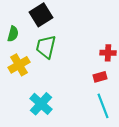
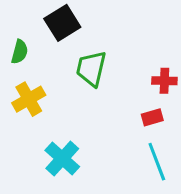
green trapezoid: (46, 47) -> (91, 69), moved

